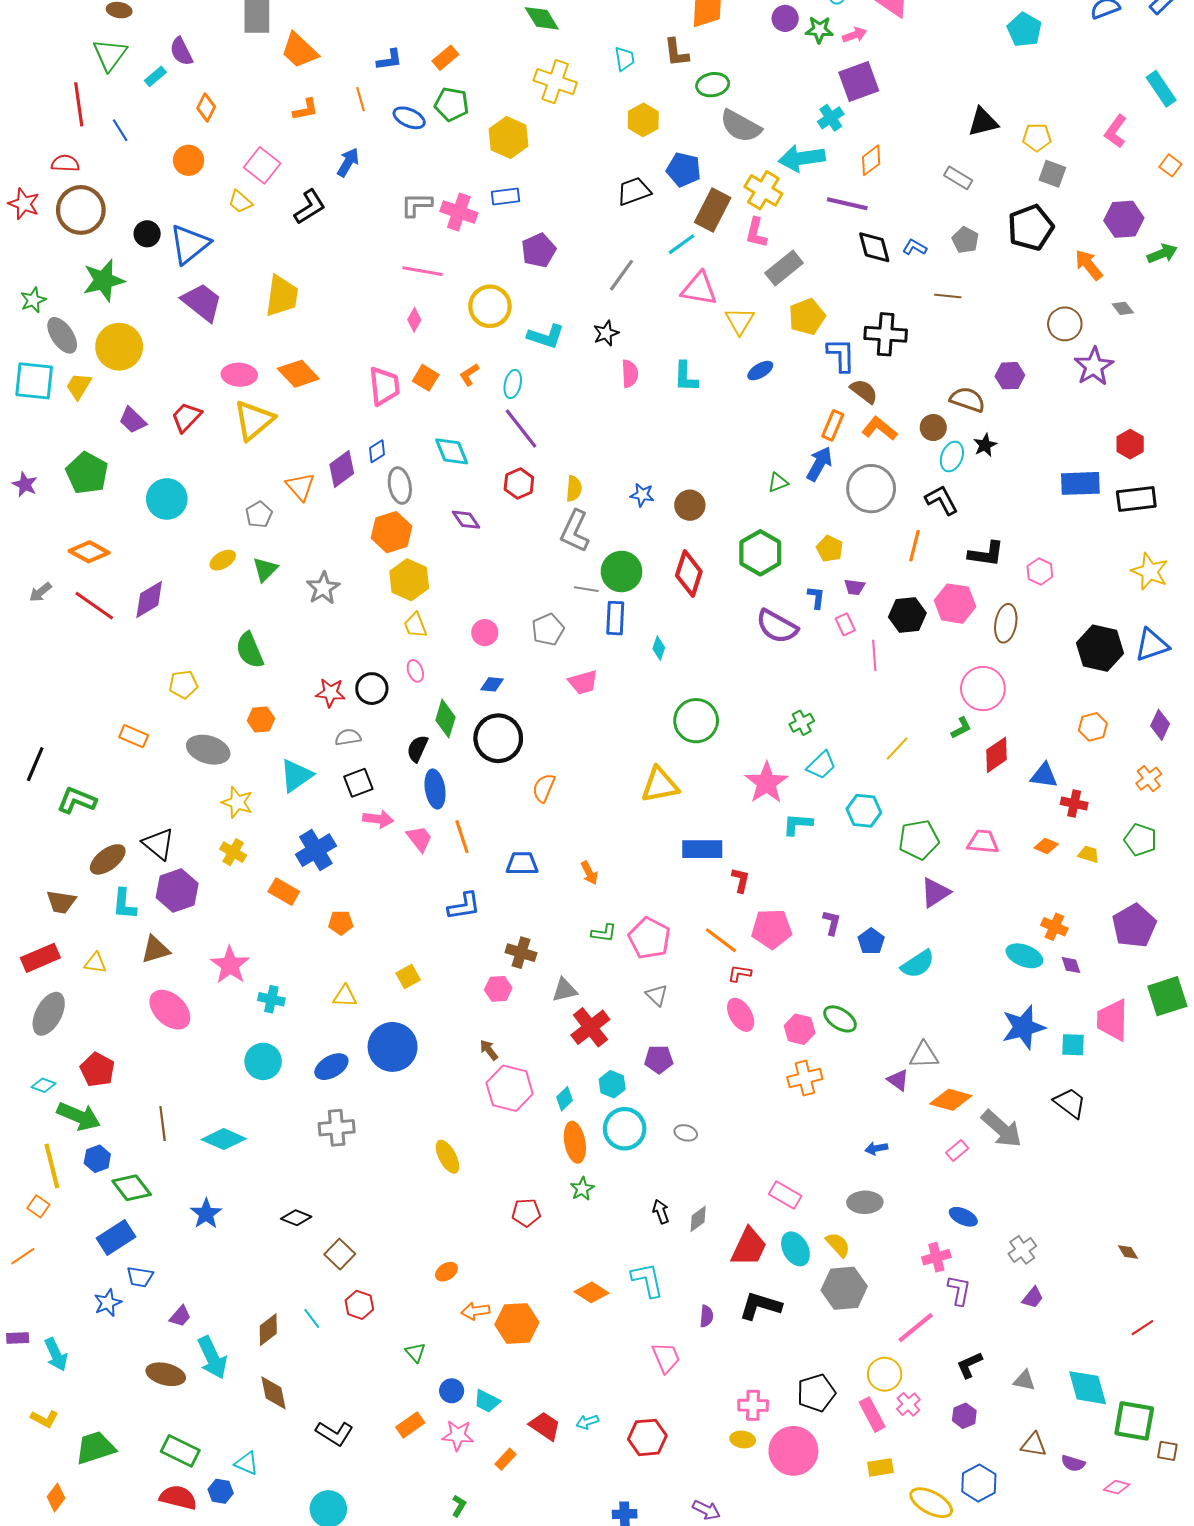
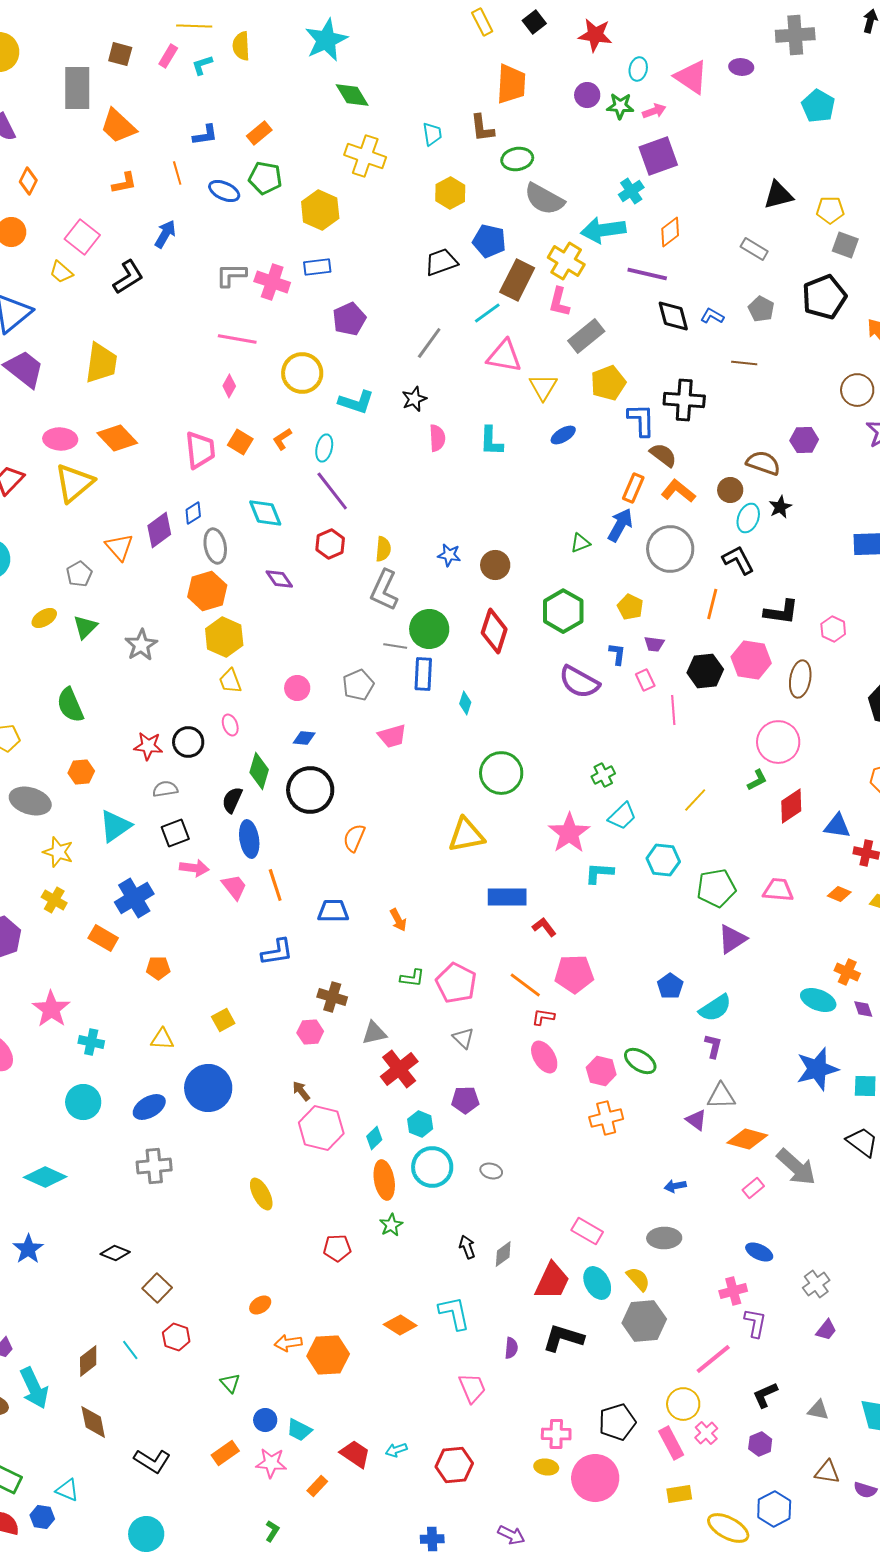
red L-shape: (741, 880) -> (544, 927), turned -50
purple L-shape: (832, 923) -> (713, 1046), moved

